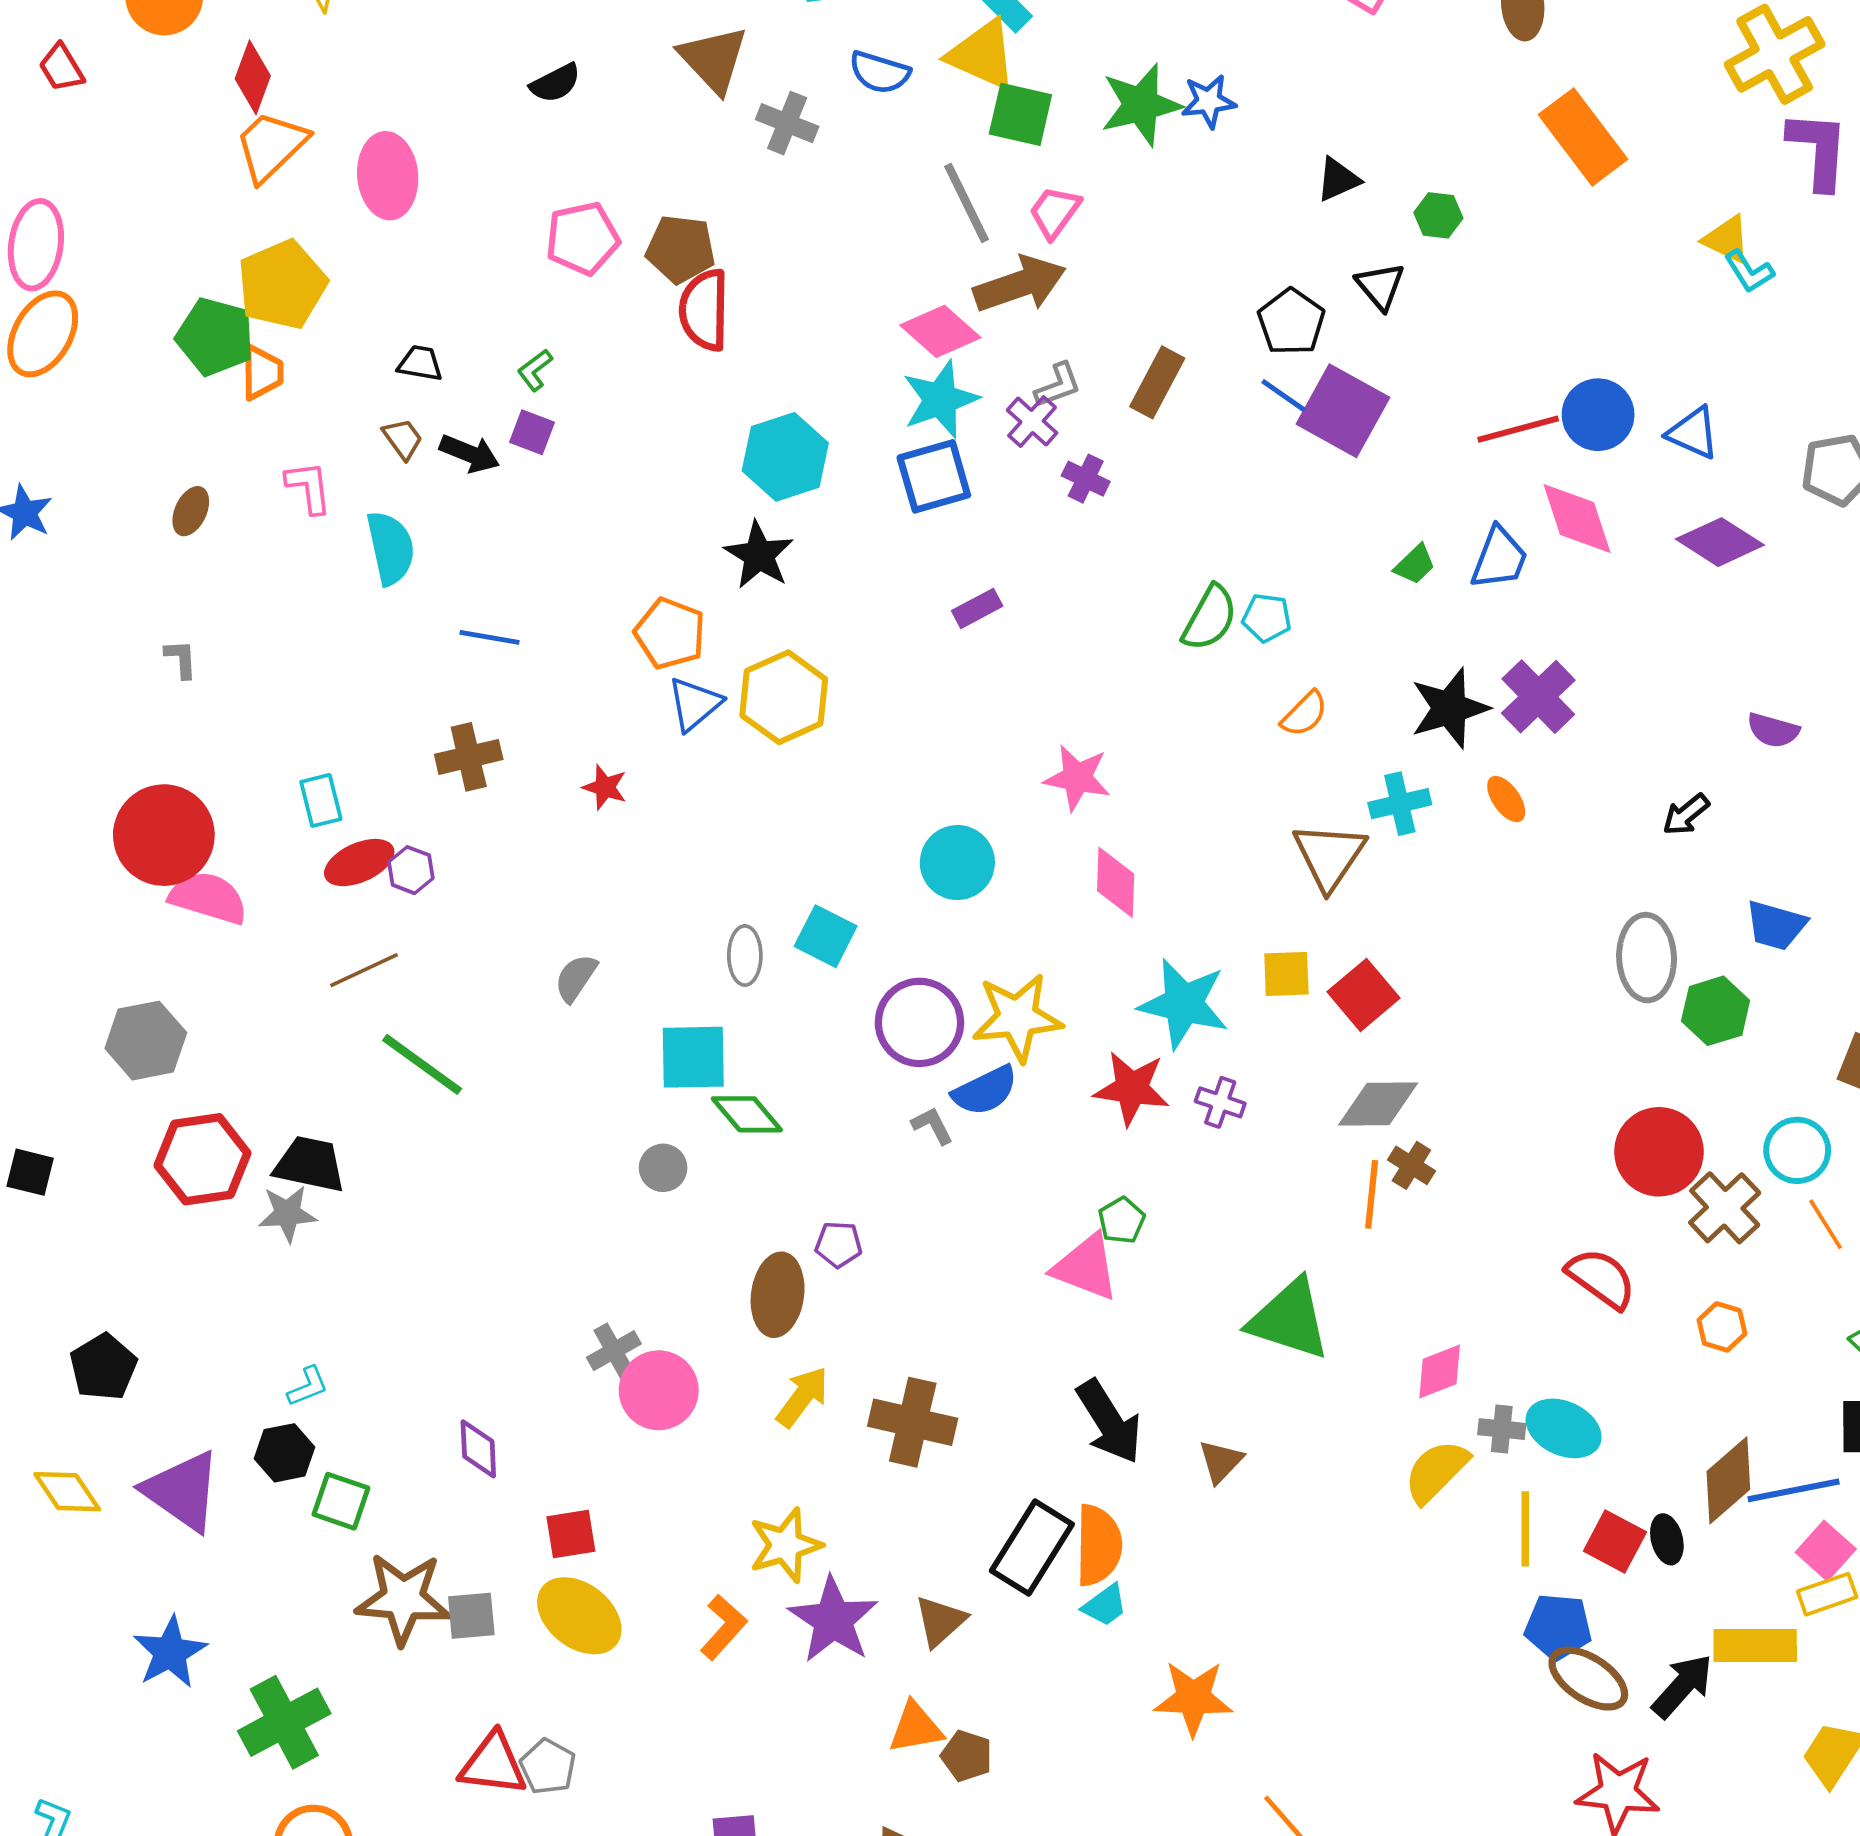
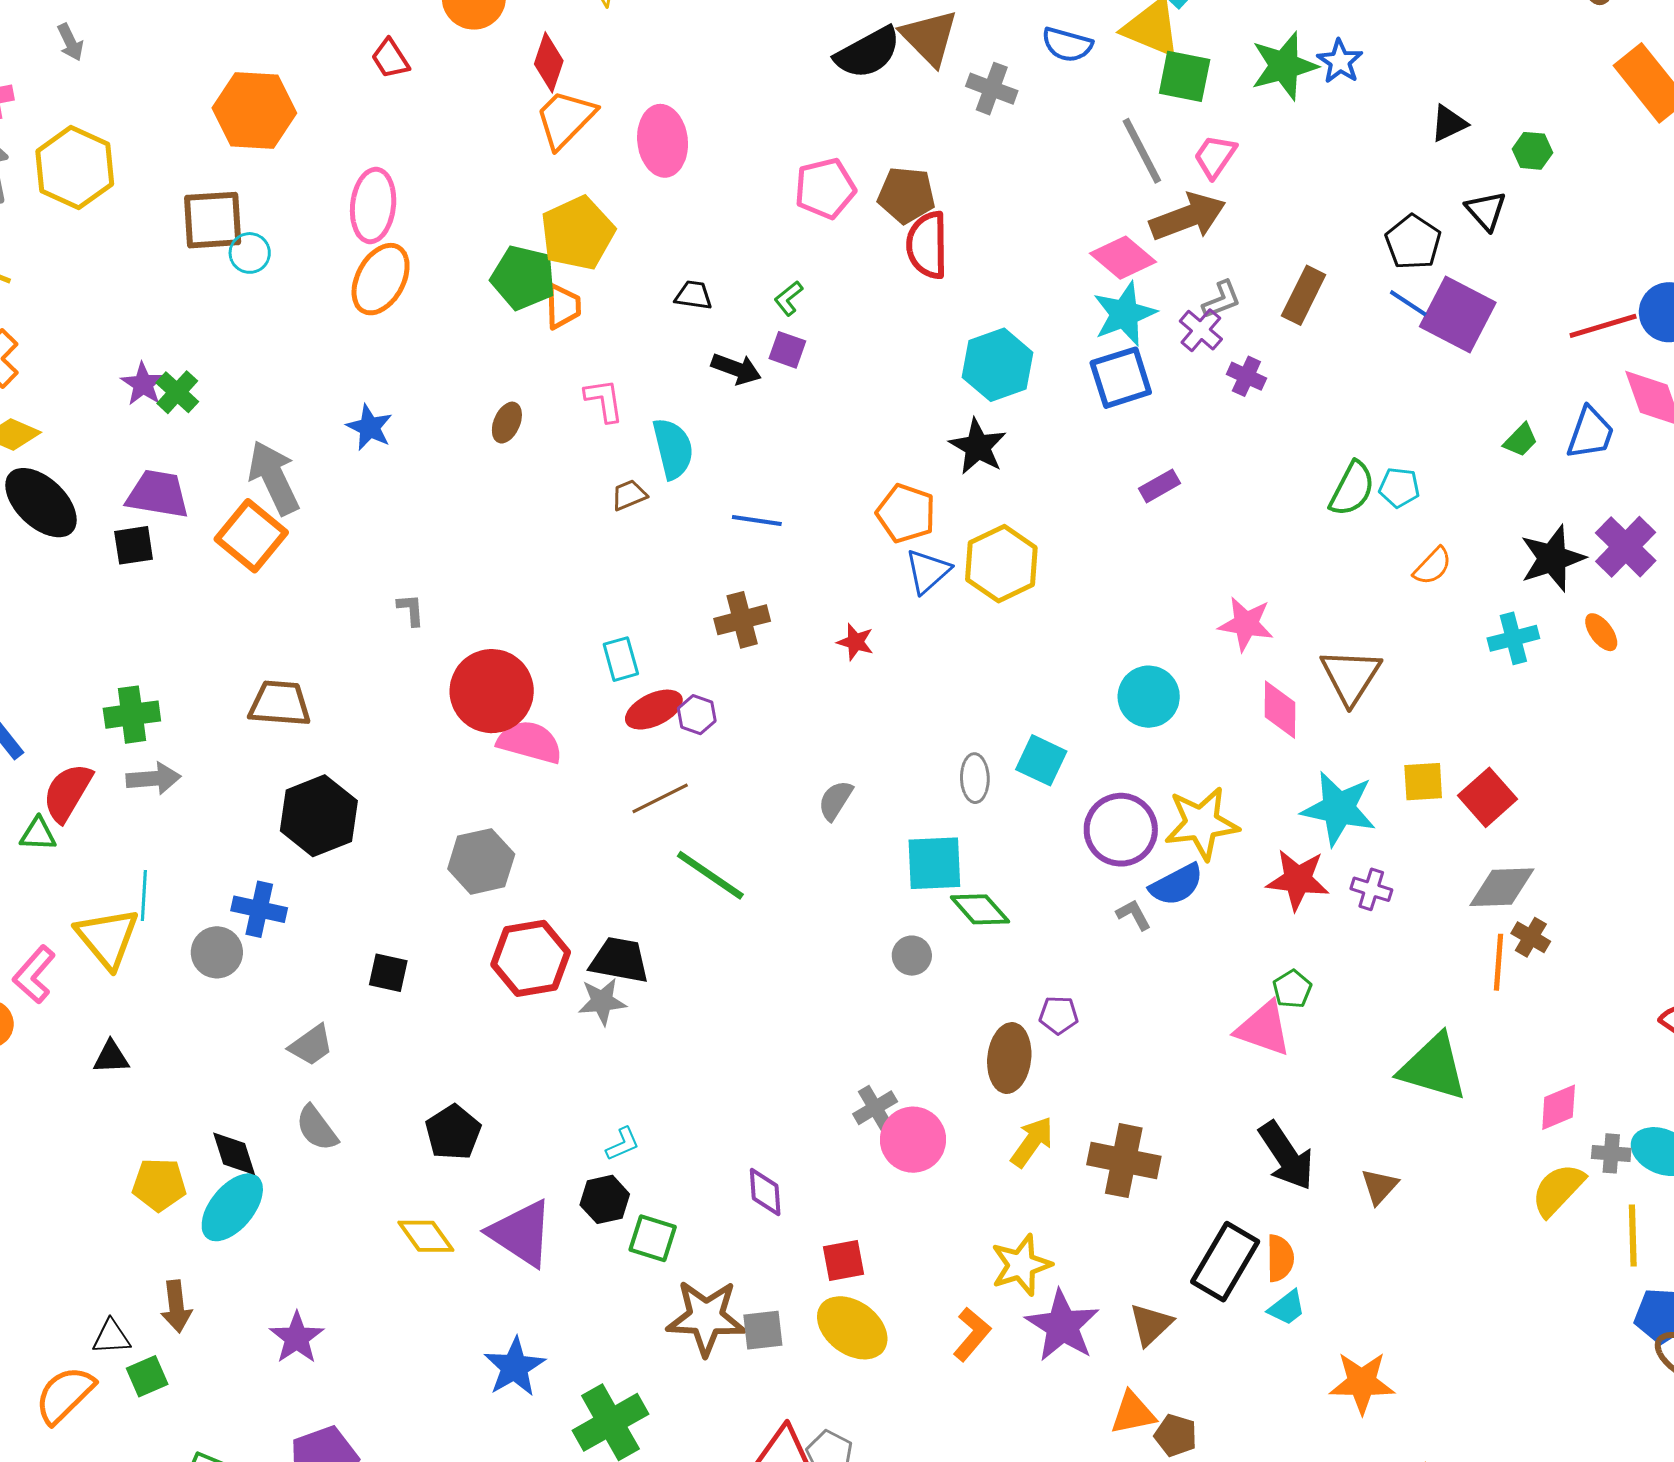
black semicircle: (555, 83) -> (868, 53), moved, size x1.6
blue star: (1209, 101) -> (1340, 61), turned -30
brown trapezoid: (403, 439) -> (629, 495), moved, turned -75
gray L-shape: (181, 659) -> (411, 610), moved
brown triangle: (1329, 856) -> (1351, 676), moved
orange semicircle: (1098, 1545) -> (1280, 1258), size x0.7

